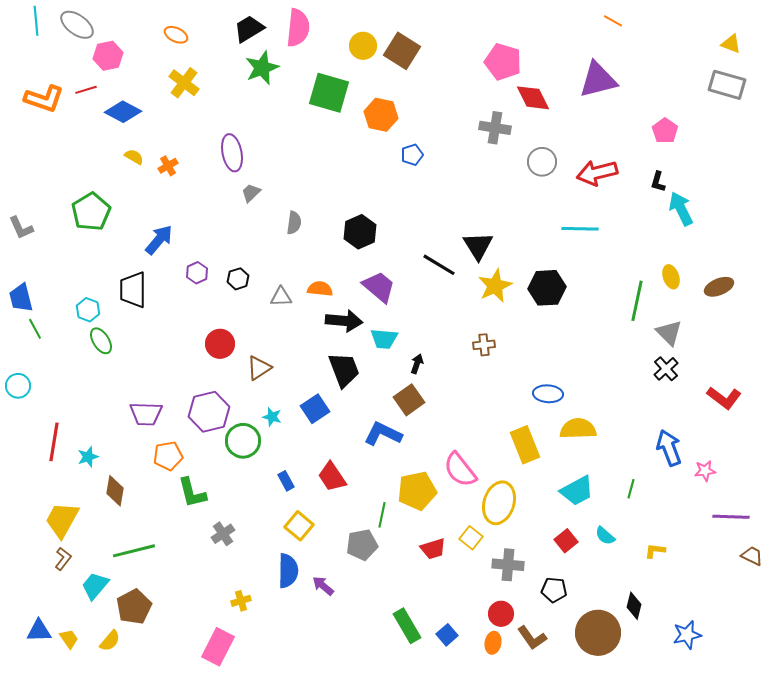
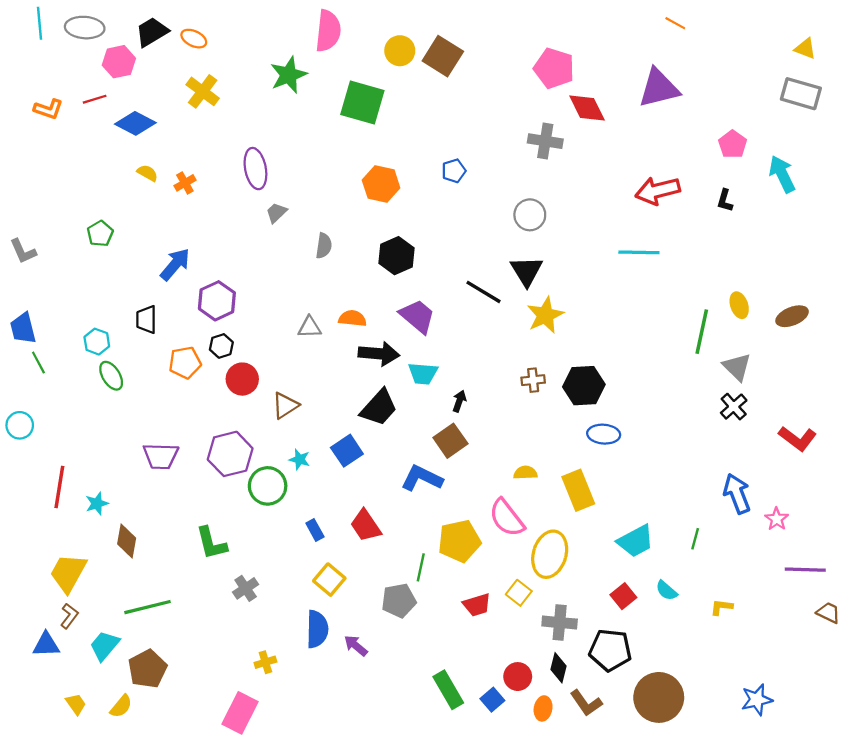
gray ellipse: (77, 25) -> (85, 28), turned -32
black trapezoid: (249, 29) -> (152, 32), moved
orange L-shape: (44, 99) -> (48, 109), size x0.7
orange hexagon: (381, 115) -> (381, 184), moved
gray circle: (542, 162) -> (530, 215), moved
cyan arrow: (681, 209) -> (782, 174), moved
green pentagon: (91, 212) -> (100, 234), size x0.6
purple hexagon: (197, 273) -> (217, 301), size x1.6
black hexagon: (238, 279) -> (221, 346), moved
black hexagon: (547, 288) -> (584, 386), moved
black trapezoid: (133, 290) -> (146, 320), size x0.7
black trapezoid: (344, 370) -> (379, 408), turned 63
yellow semicircle: (578, 429) -> (525, 473), moved, size x0.6
orange pentagon: (168, 456) -> (185, 362), moved
pink star: (705, 471) -> (777, 519), turned -30
black pentagon: (554, 590) -> (610, 650), size x1.5
black diamond: (634, 606) -> (558, 668), moved
red circle: (501, 614) -> (518, 677), moved
blue triangle: (39, 631) -> (46, 645), moved

